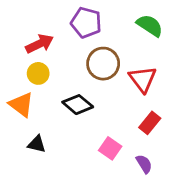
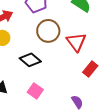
red rectangle: (150, 123) -> (90, 69), moved
pink square: (110, 148) -> (35, 91), moved

